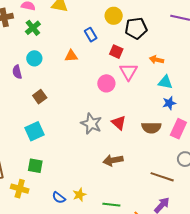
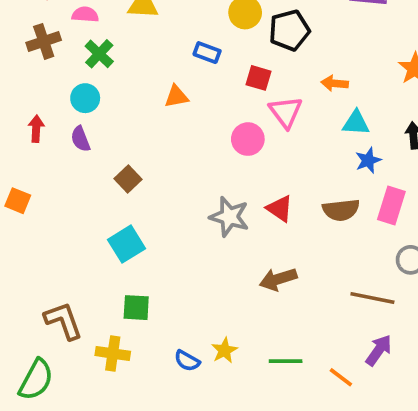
blue rectangle: (91, 35) -> (207, 53), turned -32
cyan circle: (34, 58) -> (85, 98), moved

